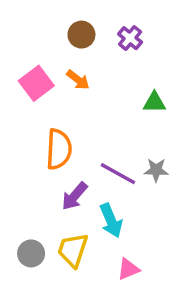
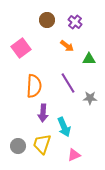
orange arrow: (78, 80) -> (67, 46), moved
purple line: (118, 174) -> (68, 83), moved, turned 30
purple arrow: (74, 196) -> (43, 113), turned -36

